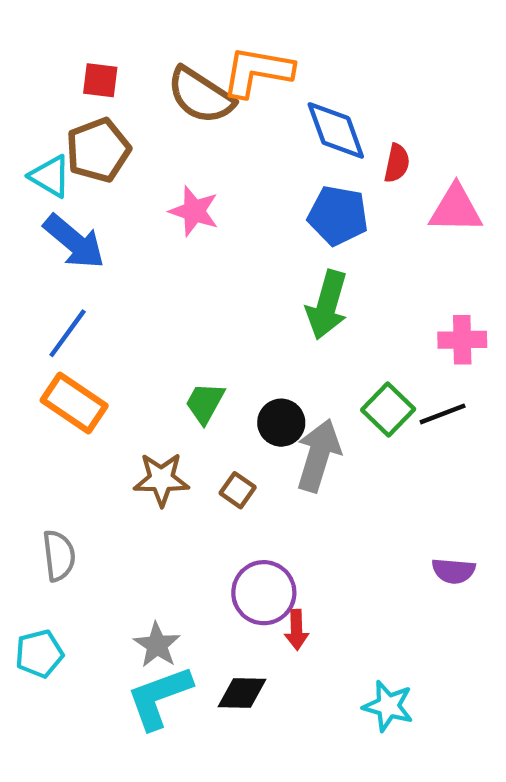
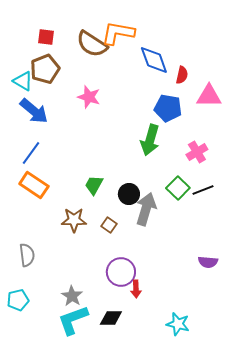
blue pentagon: (338, 215) -> (168, 108), moved
pink cross: (462, 340) -> (197, 152), moved, turned -30

